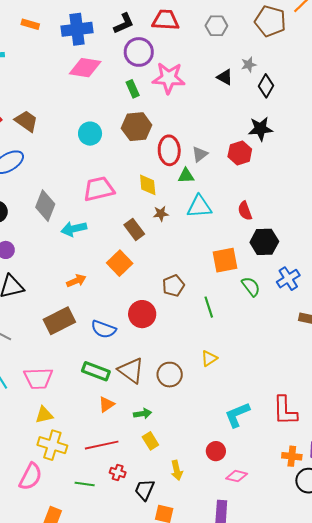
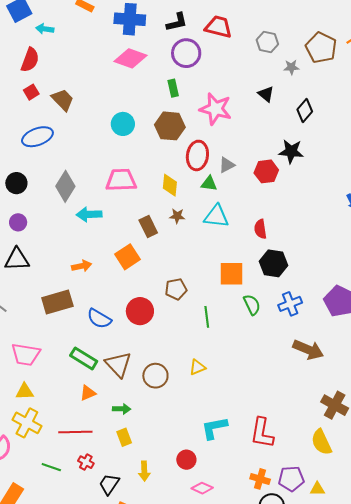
gray star: (249, 65) -> (291, 67), moved
pink star: (169, 78) -> (215, 109), moved

